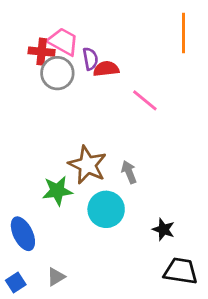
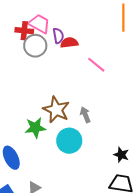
black star: (163, 229) -> (121, 155), moved

